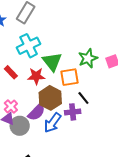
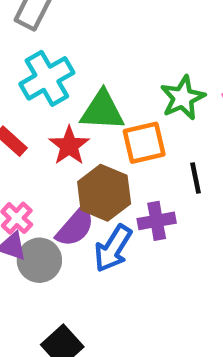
green triangle: (52, 62) -> (102, 111), turned -45
red star: (36, 76) -> (69, 146), turned -30
black line: (83, 98) -> (196, 178), moved, turned 32

